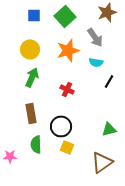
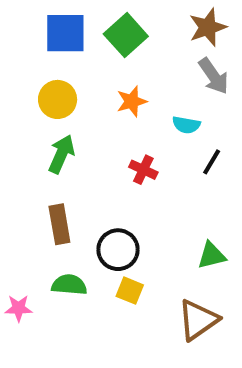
blue square: (34, 15) -> (65, 33), size x1.6
gray arrow: (95, 37) -> (214, 76), moved
orange star: (68, 50) -> (132, 101), size x0.7
red cross: (67, 89) -> (143, 170), moved
green semicircle: (36, 144) -> (69, 285), turned 96

